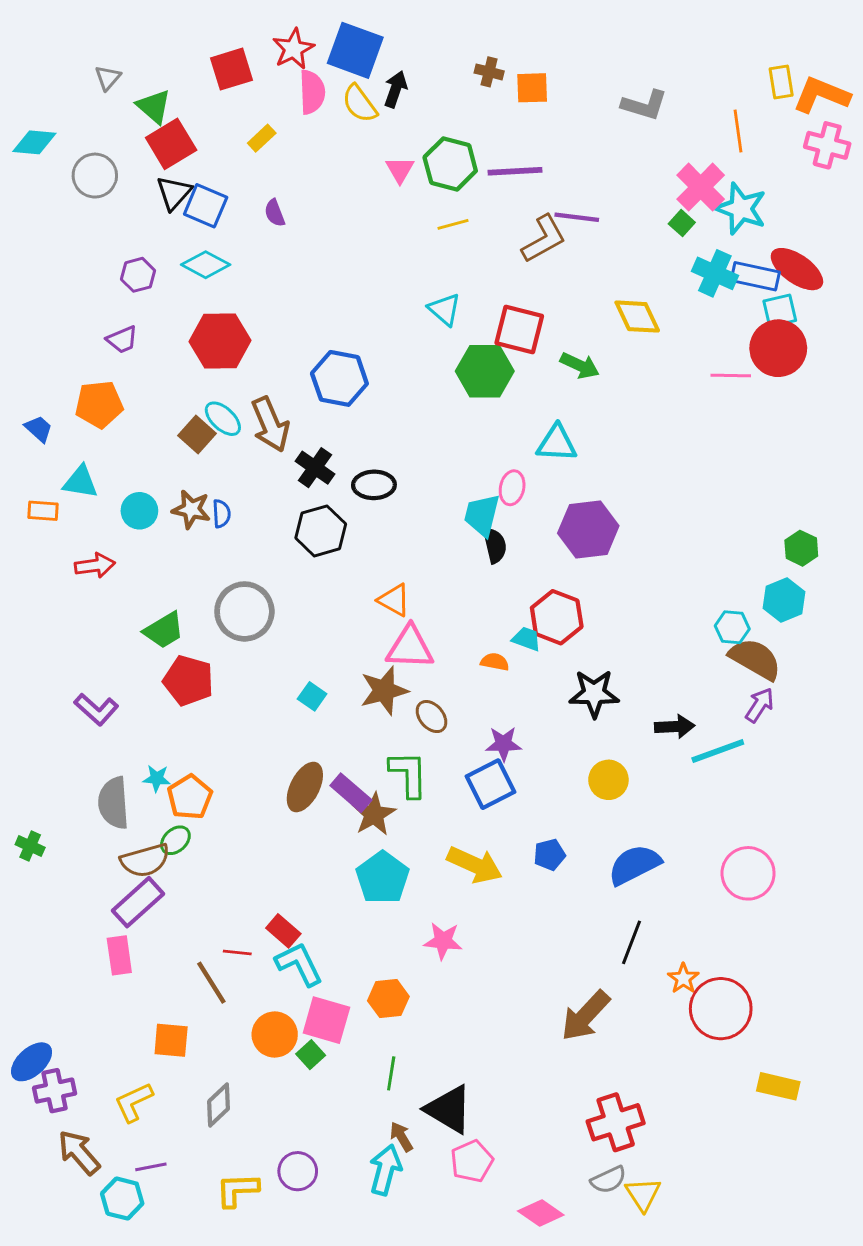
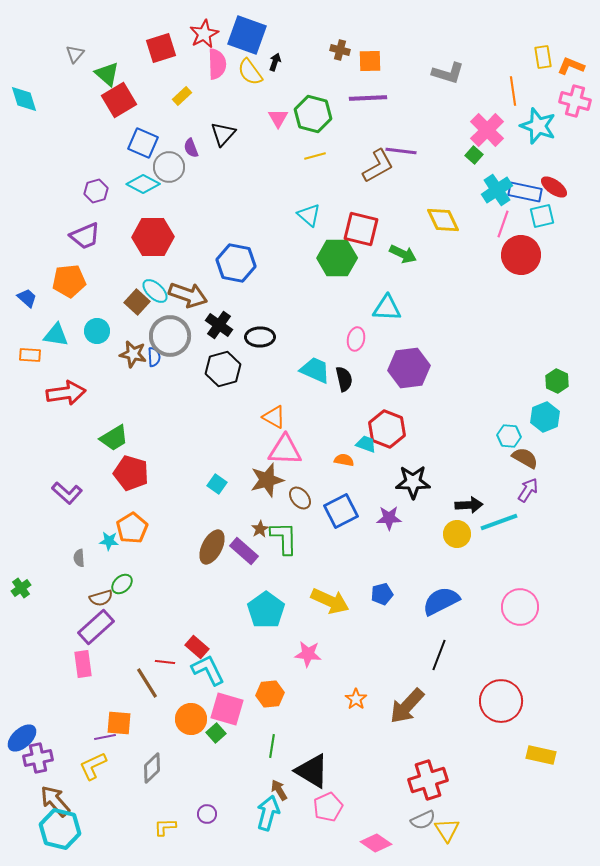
black arrow: (396, 89) -> (275, 62), size x0.7
orange L-shape: (821, 95) -> (571, 66), size x0.7
cyan diamond: (34, 142) -> (24, 99), turned 68
purple line: (515, 171) -> (368, 98), moved
gray circle: (95, 176) -> (169, 167), moved
black triangle: (174, 193) -> (223, 134), moved
cyan star: (741, 209) -> (538, 126), moved
red ellipse: (797, 269) -> (554, 187), size x0.7
cyan cross: (715, 273) -> (497, 190), turned 32
purple trapezoid: (122, 340) -> (85, 236), size x1.4
red circle: (778, 348) -> (521, 255), moved
pink line: (731, 376) -> (503, 224), moved, turned -72
brown arrow: (270, 424) -> (188, 295), turned -48
cyan circle: (139, 511) -> (97, 331), moved
cyan trapezoid: (482, 515) -> (315, 370), moved, turned 100
red arrow: (95, 565) -> (66, 393), size x1.4
gray circle: (244, 611) -> (170, 336), moved
brown semicircle: (755, 659) -> (525, 458), size x0.7
purple star: (503, 744) -> (389, 518), moved
yellow circle: (608, 780) -> (457, 534), moved
blue square: (490, 784) -> (341, 511), moved
orange pentagon: (190, 797) -> (132, 528), moved
gray semicircle: (114, 803) -> (79, 558), size x0.5
brown star: (374, 814) -> (260, 529), moved, size x0.6
green cross: (30, 846) -> (21, 588), turned 30
brown semicircle: (145, 860) -> (101, 598), size x0.7
orange star: (683, 978) -> (356, 699), moved
purple line: (151, 1167) -> (105, 737), moved
purple circle: (298, 1171) -> (207, 814), size x0.7
yellow L-shape: (237, 1190) -> (165, 827), size x0.7
cyan hexagon: (122, 1199) -> (60, 829), moved, size x1.4

